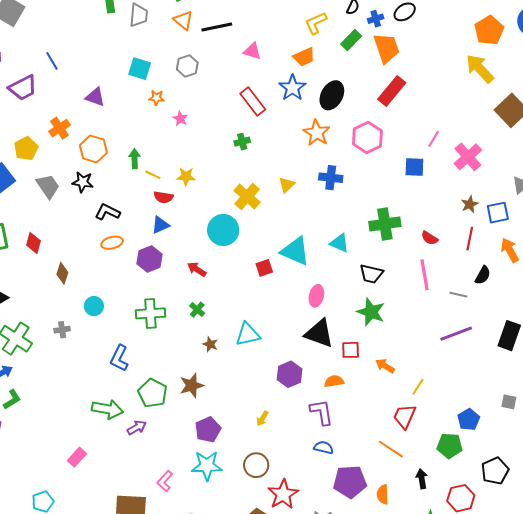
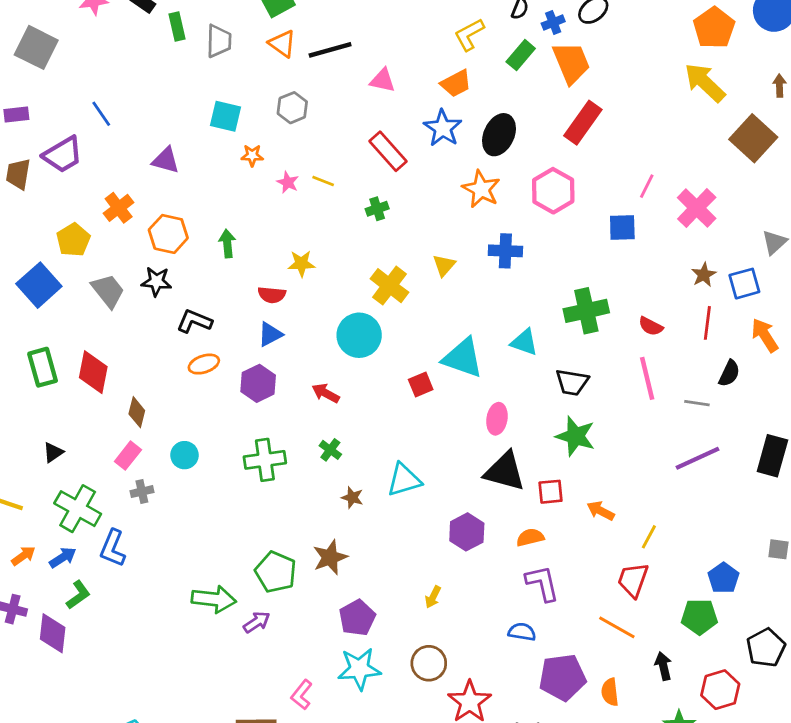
yellow line: (153, 175) -> (323, 181), moved
red diamond: (34, 243) -> (93, 372), size x1.4
blue L-shape: (119, 358) -> (113, 548), moved
purple L-shape: (322, 412) -> (542, 583), moved
pink rectangle: (77, 457) -> (128, 456), moved

